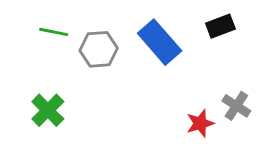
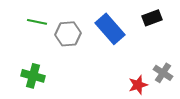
green cross: (48, 110) -> (33, 76), turned -30

